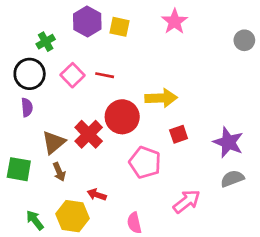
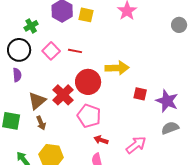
red square: (179, 134) -> (140, 94), moved, turned 32
pink pentagon: (145, 162) -> (89, 116), moved
red arrow: (97, 195) -> (101, 140), moved

